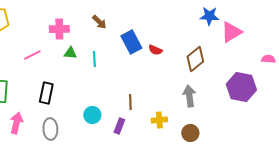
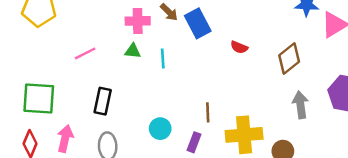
pink cross: (59, 29) -> (138, 21), moved
blue rectangle: (131, 42) -> (198, 23), moved
gray arrow: (189, 96) -> (300, 105), moved
yellow cross: (159, 120) -> (244, 135), size x1.8

